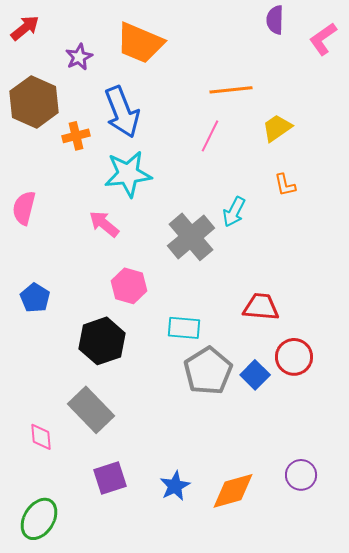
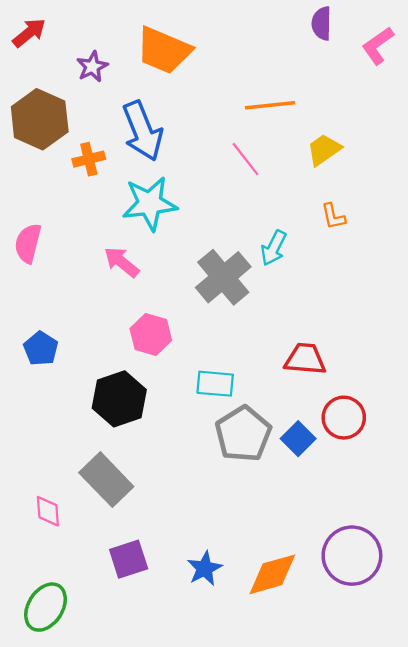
pink line: (210, 136) -> (246, 159), turned -64
purple circle: (301, 475) -> (352, 556), size x1.6

